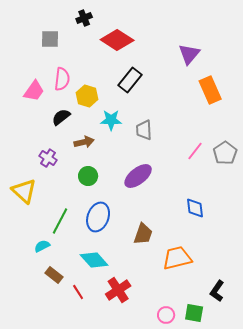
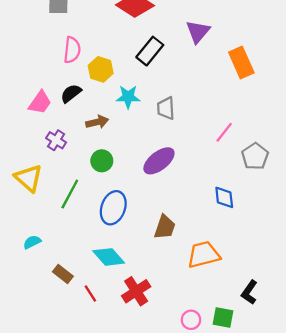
purple triangle: (189, 54) -> (198, 32), moved
pink trapezoid: (34, 91) -> (40, 103), moved
gray pentagon: (225, 153) -> (255, 156), moved
green line: (60, 221) -> (70, 194), moved
cyan semicircle: (42, 246) -> (32, 242), moved

